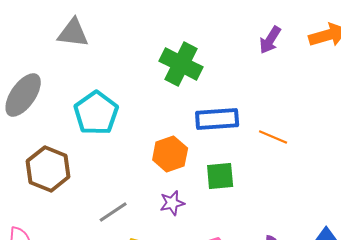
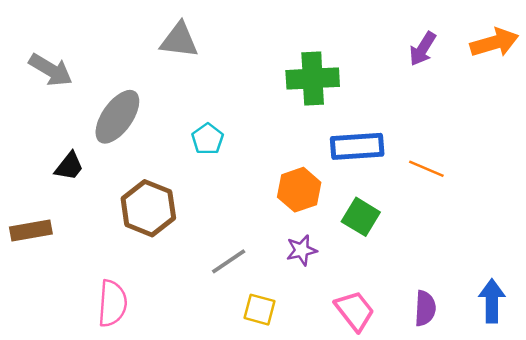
green cross: (181, 64) -> (313, 78), turned -30
cyan pentagon: (96, 113) -> (208, 139), size x0.6
green square: (220, 176) -> (361, 217), turned 36

